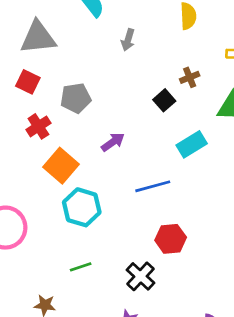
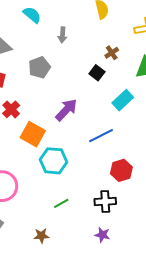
gray pentagon: (76, 98) -> (39, 67), moved
purple arrow: (113, 142) -> (66, 110), size x1.4
black cross: (140, 276) -> (105, 202), turned -35

